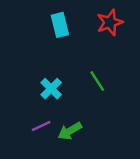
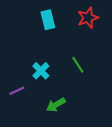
purple line: (41, 126) -> (17, 91), moved

